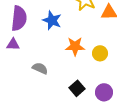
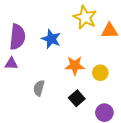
gray semicircle: (40, 68) -> (39, 88), turned -98
black square: (77, 88) -> (77, 98), moved

